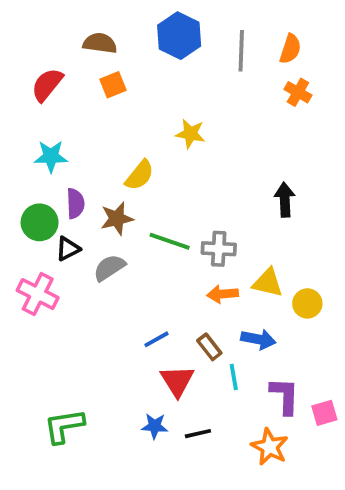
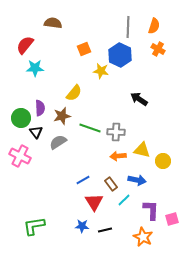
blue hexagon: (179, 36) -> (120, 55), moved
orange square: (113, 85) -> (84, 49), moved
cyan star: (51, 156) -> (35, 68), moved
black arrow: (285, 200) -> (139, 99), moved, turned -54
black triangle: (68, 249) -> (36, 132), turned -40
cyan line: (234, 377) -> (124, 200), turned 56

